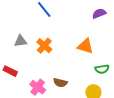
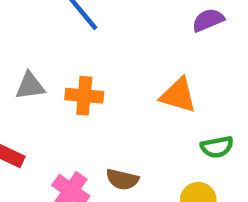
orange cross: (44, 46) -> (84, 96), turned -35

